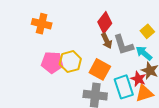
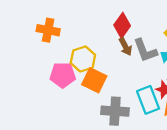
yellow hexagon: (70, 62) -> (83, 59), moved
orange square: (100, 69) -> (94, 80), moved

